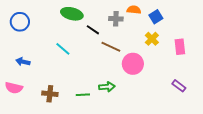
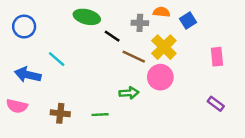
yellow cross: (152, 39) -> (164, 47), moved, size x1.5
cyan line: (63, 49) -> (57, 59), moved
blue arrow: (23, 62) -> (28, 75), size x1.5
green arrow: (107, 87) -> (129, 93), moved

